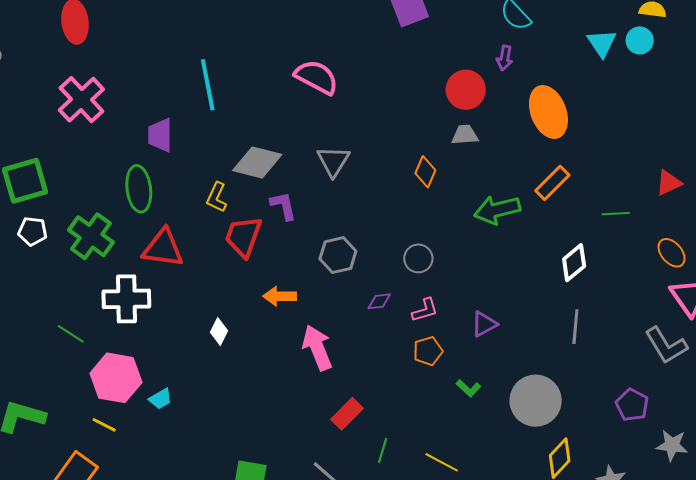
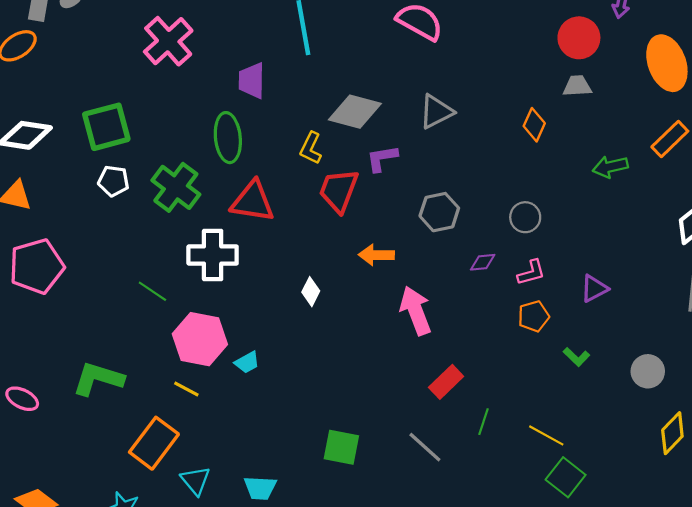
gray triangle: (333, 161) -> (436, 112), turned 30
purple L-shape: (283, 206) -> (382, 158), turned -88
green arrow: (497, 210) -> (610, 167), size x0.7
gray circle: (536, 401) -> (648, 371), size x0.6

